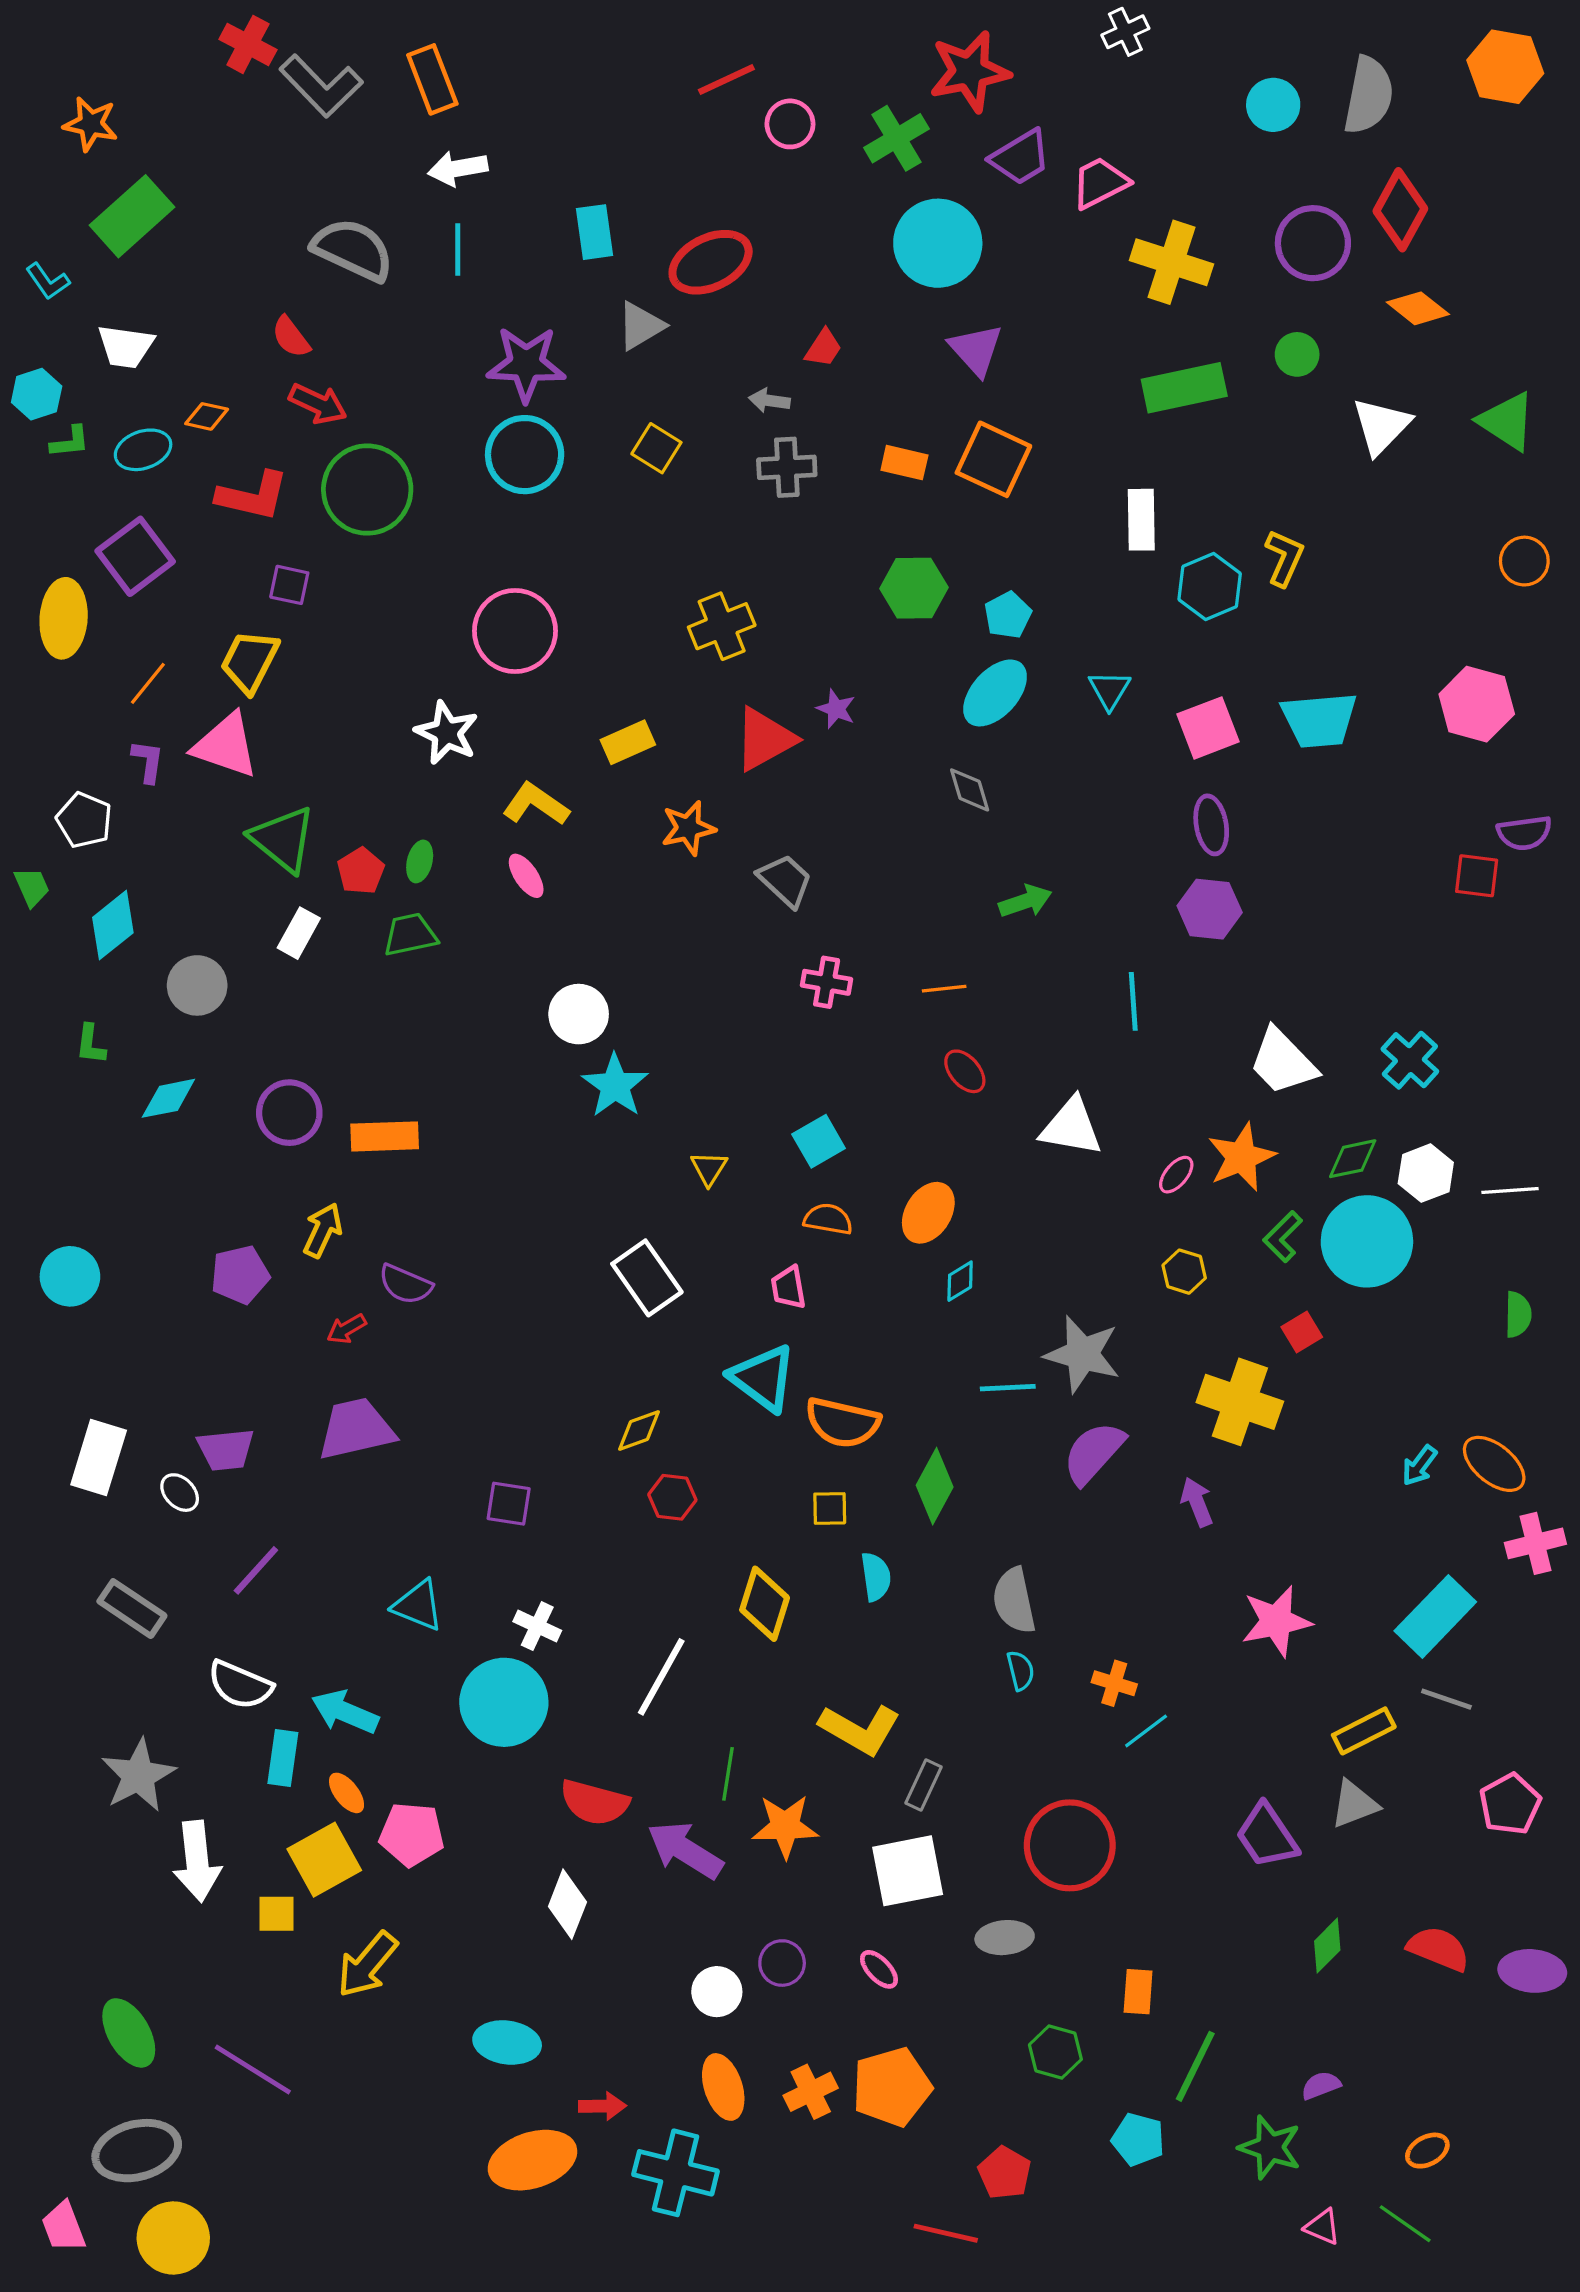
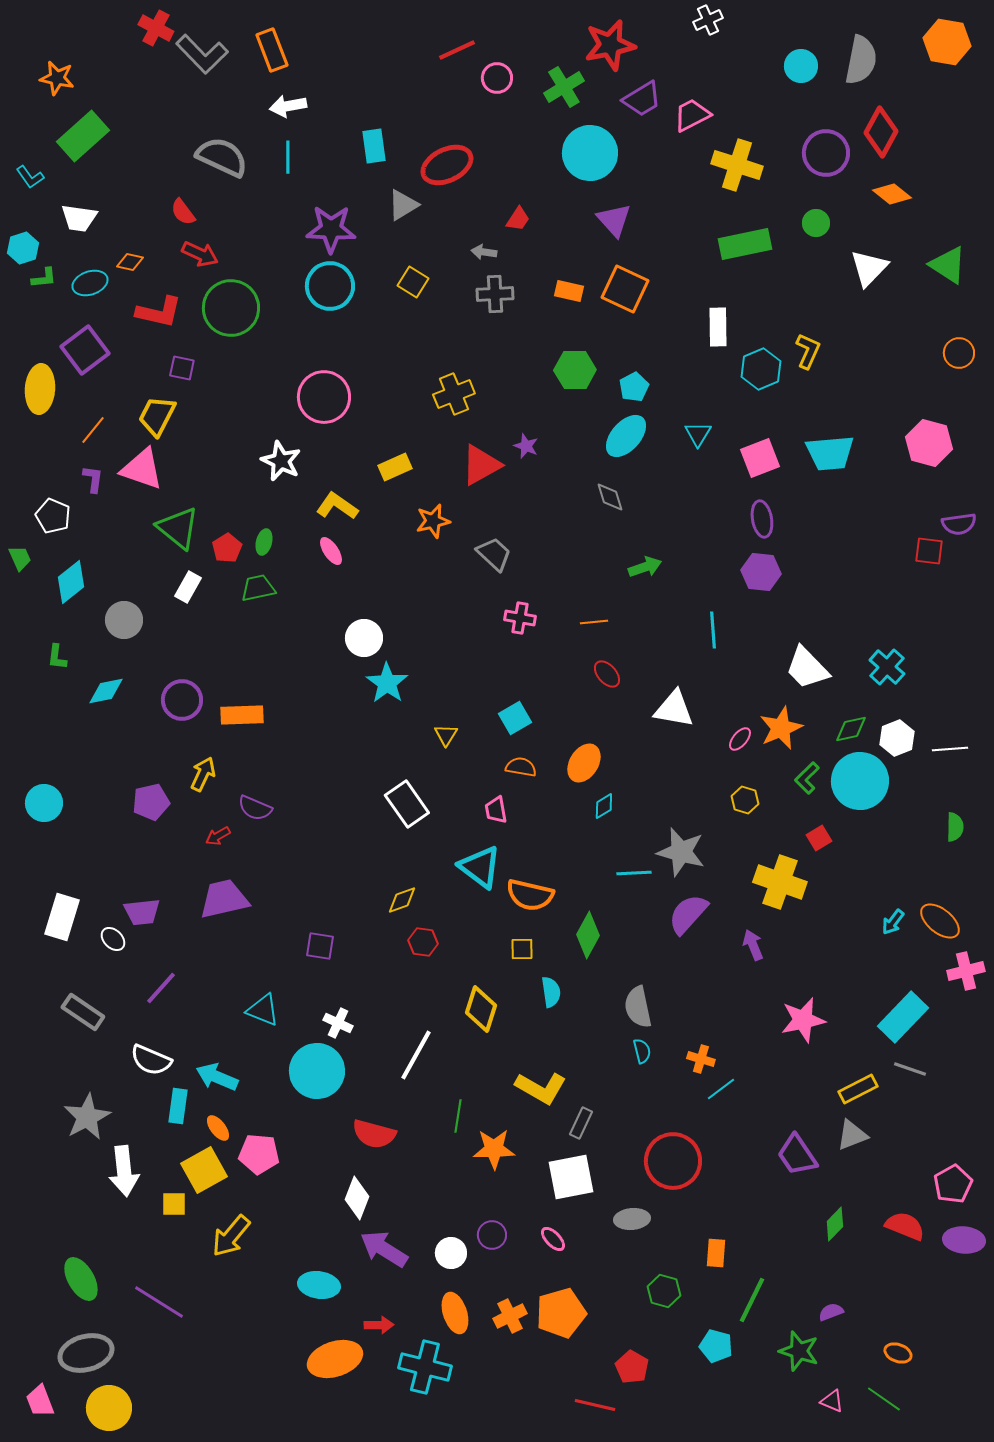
pink pentagon: (1510, 1804) -> (953, 1184), moved
purple arrow: (685, 1850) -> (384, 1249), moved
orange ellipse: (1427, 2151) -> (898, 1353), turned 48

